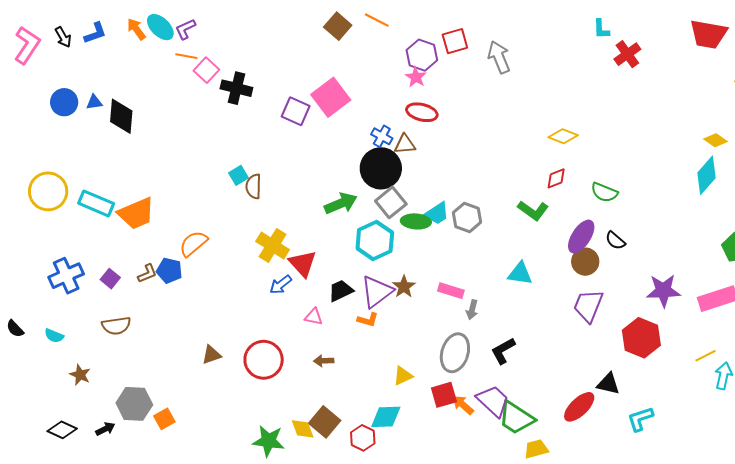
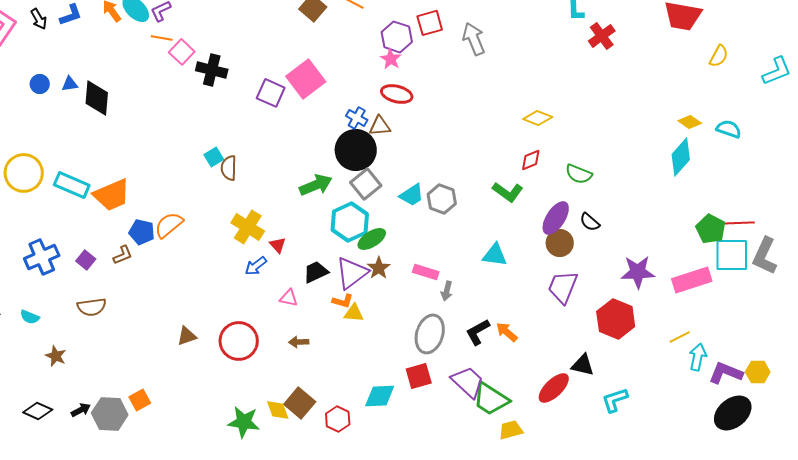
blue circle: (64, 102) -> (40, 84), size x0.7
green ellipse: (416, 221) -> (372, 239), moved, turned -36
red triangle: (303, 264) -> (278, 245), size x0.6
blue pentagon: (169, 271) -> (142, 232), moved
yellow triangle: (403, 376) -> (354, 313), moved, turned 30
gray hexagon: (134, 404) -> (110, 414), moved
orange arrow: (463, 405) -> (507, 332), moved
cyan diamond: (386, 417) -> (380, 396), moved

